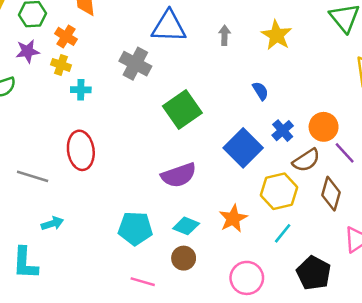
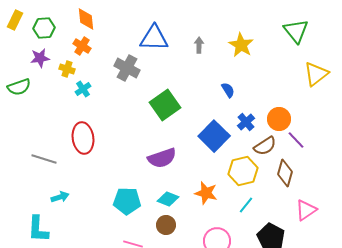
orange cross: (66, 36) -> (82, 46), moved
cyan cross: (81, 90) -> (83, 89), turned -35
orange star: (233, 218) -> (206, 193), turned -30

